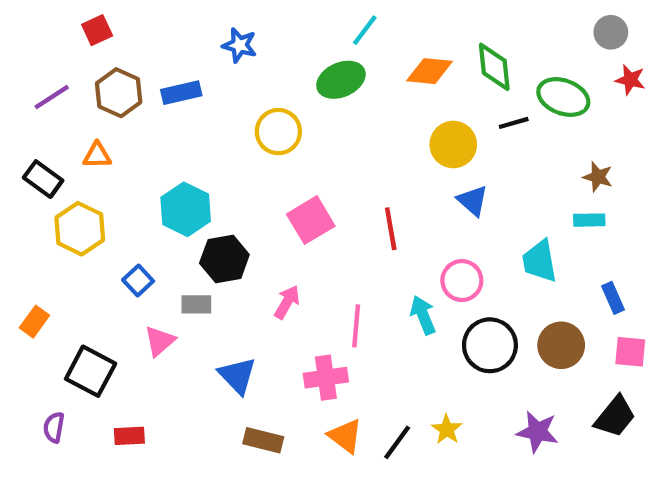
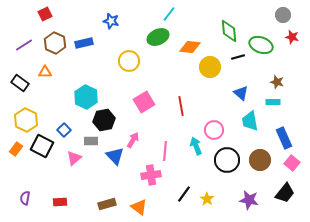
orange diamond: (429, 71) -> (190, 47), moved
blue triangle: (473, 201) -> (241, 93), moved
yellow hexagon: (80, 229) -> (26, 120), moved
blue rectangle: (613, 298) -> (284, 138), size x1.5
pink square: (630, 352) -> (292, 163), turned 35
black square: (91, 371) -> (42, 146), moved
blue triangle: (237, 375) -> (115, 156), moved
orange triangle: (345, 436) -> (139, 207), moved
brown rectangle: (263, 440) -> (107, 204), moved, turned -30
black line: (397, 442) -> (184, 194), moved

